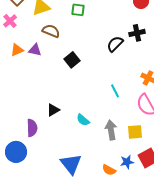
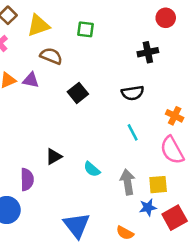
black cross: (137, 33) -> (148, 52), moved
black semicircle: (115, 44) -> (133, 93), moved, turned -144
blue star: (127, 162) -> (148, 207), moved

